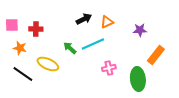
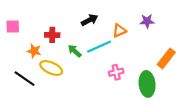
orange triangle: (107, 22) -> (119, 31), moved
red cross: (36, 29) -> (52, 35), moved
purple star: (140, 30) -> (147, 21), moved
orange star: (20, 48) -> (34, 51), moved

